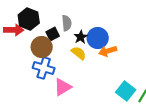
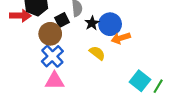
yellow semicircle: (79, 53) -> (97, 53), moved
blue cross: (44, 68) -> (52, 56), turned 30
pink triangle: (63, 87) -> (54, 81), moved, turned 30

